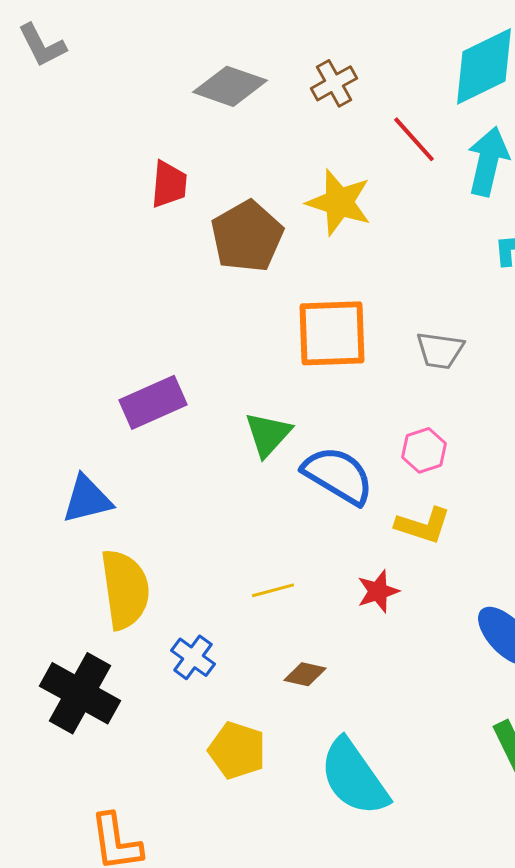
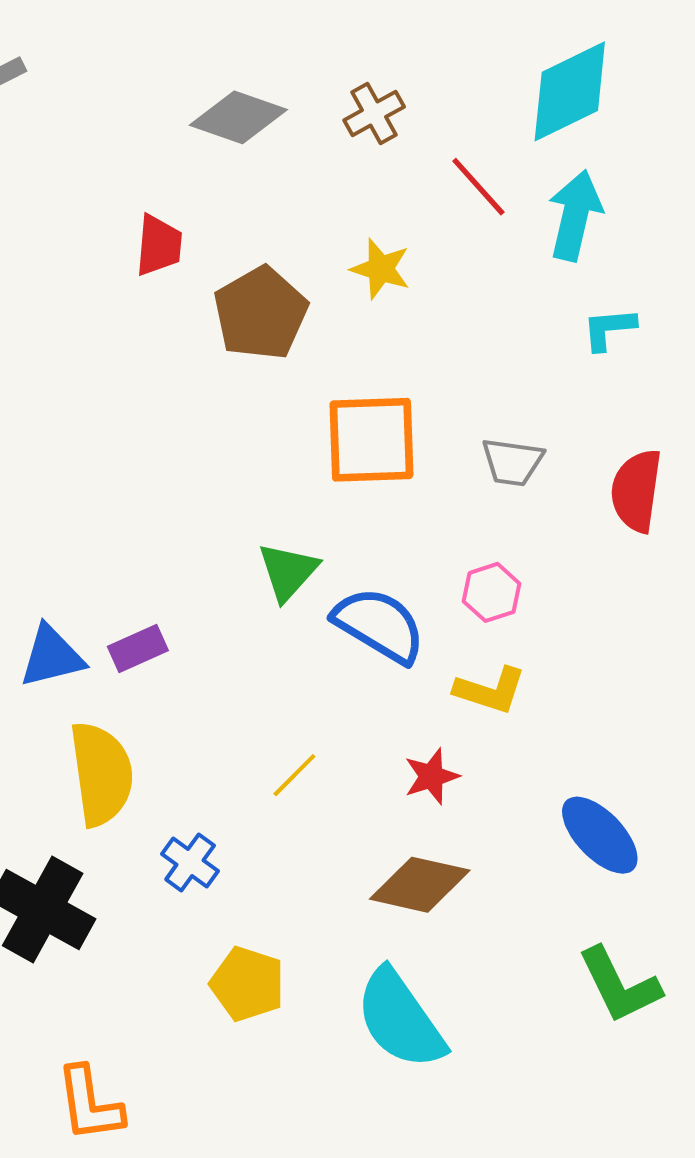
yellow star: (339, 202) -> (381, 269), size x0.7
purple rectangle: (153, 402) -> (138, 649), moved, size x0.7
yellow line: (273, 590) -> (294, 775), turned -30
brown diamond: (305, 674) -> (420, 885), moved, size x1.8

